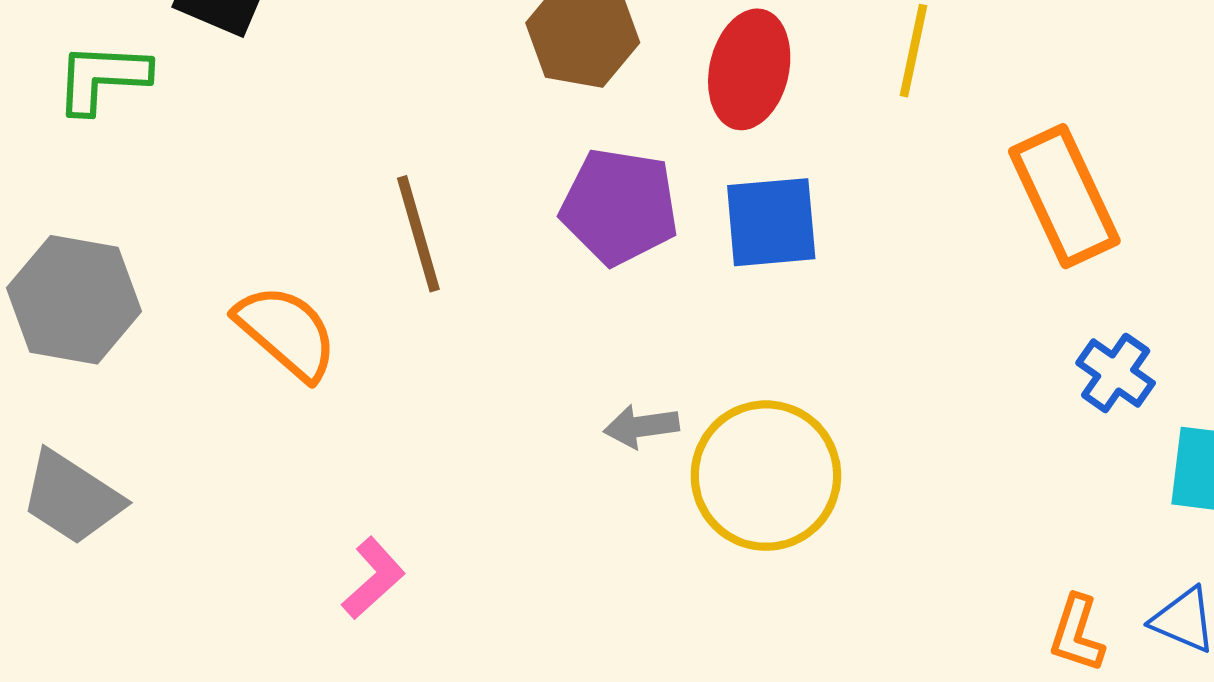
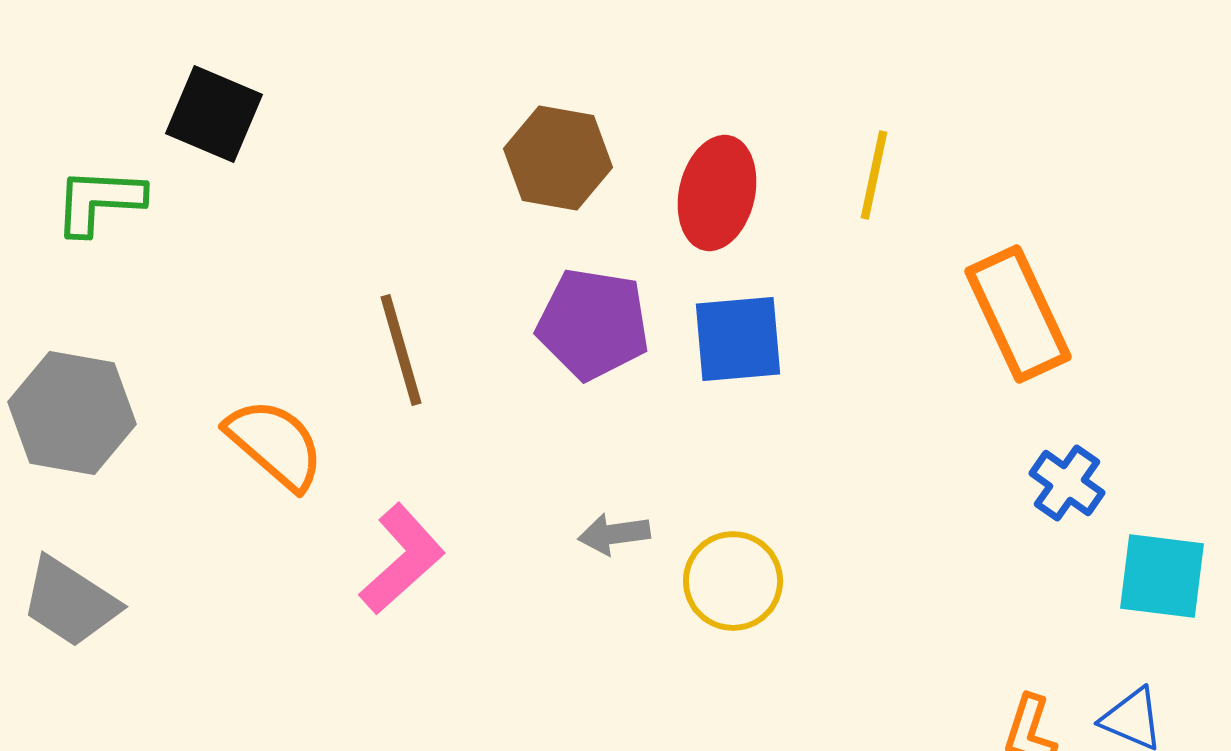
yellow circle: (766, 476) -> (733, 581), size x0.7
pink L-shape: (373, 578) -> (402, 559), moved, size x1.4

